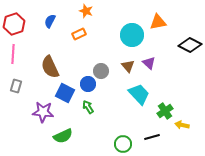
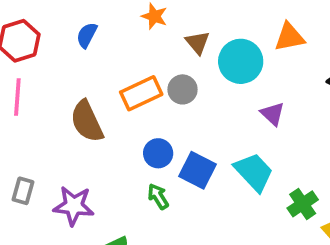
orange rectangle: (79, 34) -> (141, 93), moved, size x1.5
brown triangle: (128, 66) -> (198, 43), moved
gray circle: (101, 71) -> (183, 89), moved
gray rectangle: (16, 86) -> (23, 191), moved
blue square: (65, 93) -> (198, 170), moved

